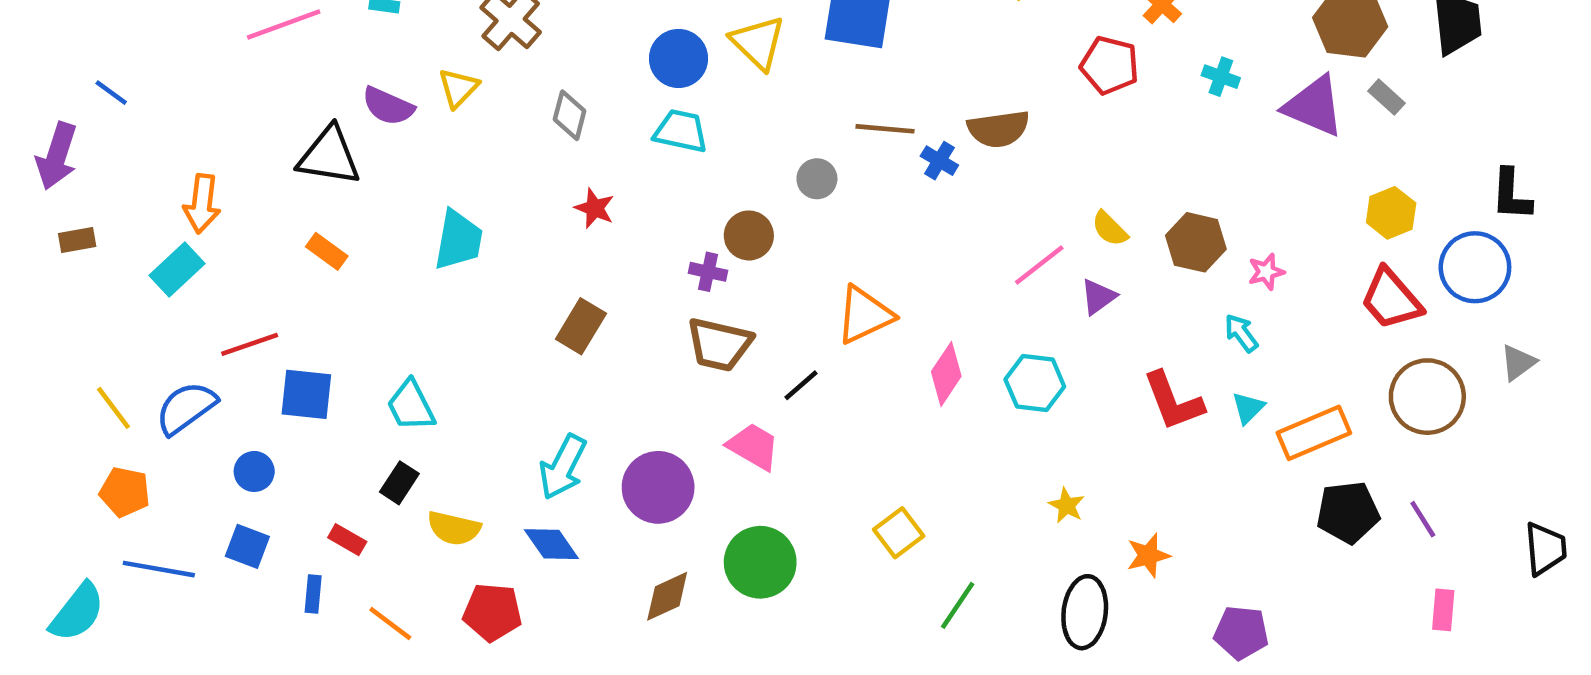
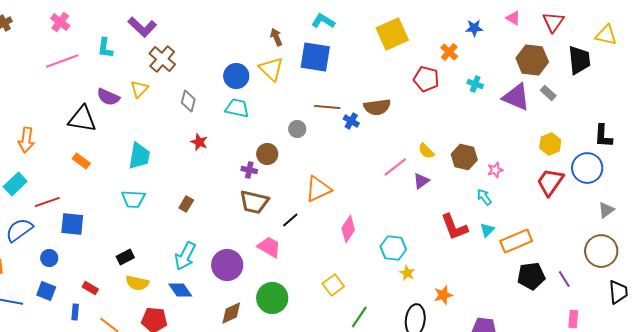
cyan rectangle: (177, 270) -> (15, 184), moved
red trapezoid: (1391, 299) -> (550, 182), turned 76
brown rectangle: (581, 326) -> (186, 204), moved, size x0.7
pink diamond: (946, 374) -> (348, 229), moved
cyan hexagon: (1035, 383) -> (393, 248), moved
brown circle: (1427, 397) -> (601, 251), moved
cyan trapezoid: (411, 406) -> (133, 199), moved, turned -60
black rectangle: (399, 483) -> (125, 257), moved, turned 30

